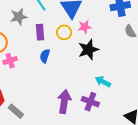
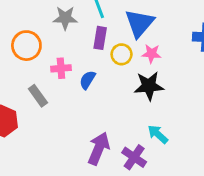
purple rectangle: (40, 32) -> (100, 38), moved
pink cross: (10, 61) -> (61, 68), moved
gray rectangle: (16, 111) -> (38, 96), moved

